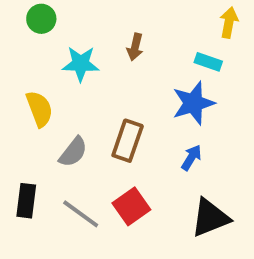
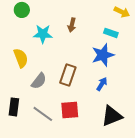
yellow arrow: (229, 23) -> (122, 12), turned 105
red square: (131, 206) -> (70, 110), turned 30

